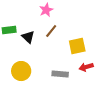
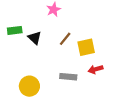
brown line: (51, 31) -> (65, 39), moved
yellow circle: (21, 71) -> (29, 86), moved

